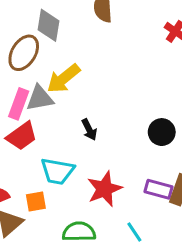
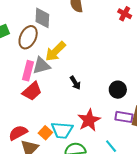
black circle: (162, 132) -> (118, 90), moved
cyan trapezoid: (57, 171) -> (62, 130), moved
orange square: (36, 202) -> (45, 133), turned -32

